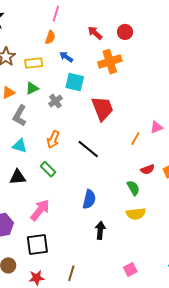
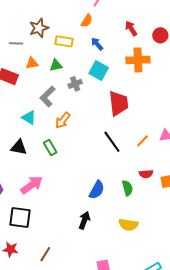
gray L-shape: (20, 116) -> (48, 96), moved
black line: (88, 149) -> (112, 142), moved
blue semicircle: (89, 199) -> (97, 190), moved
yellow semicircle: (136, 214) -> (128, 225), moved

